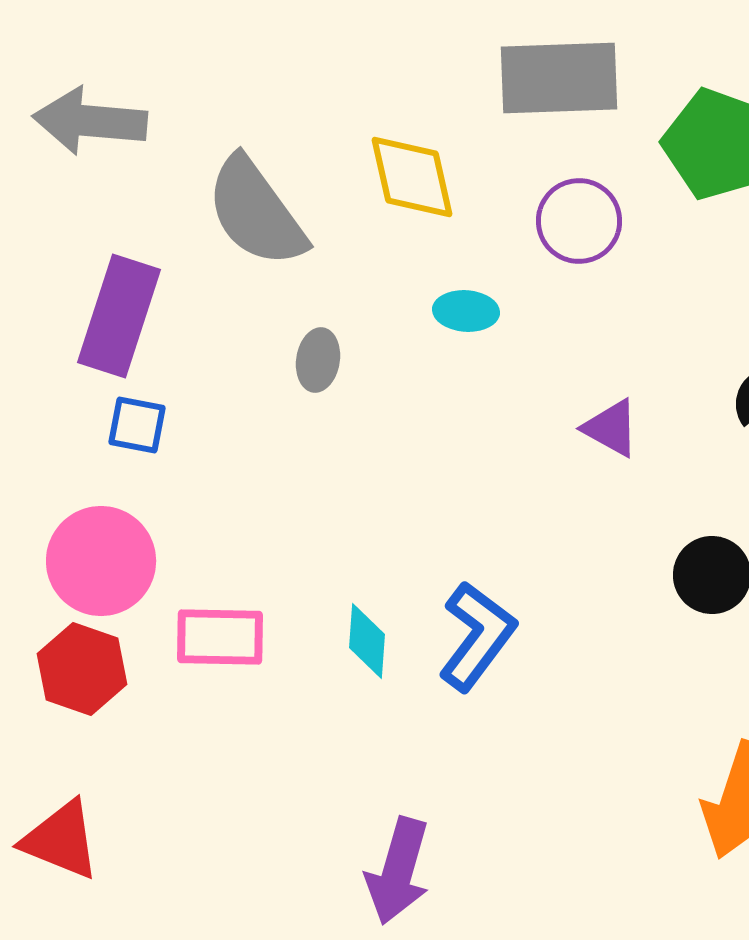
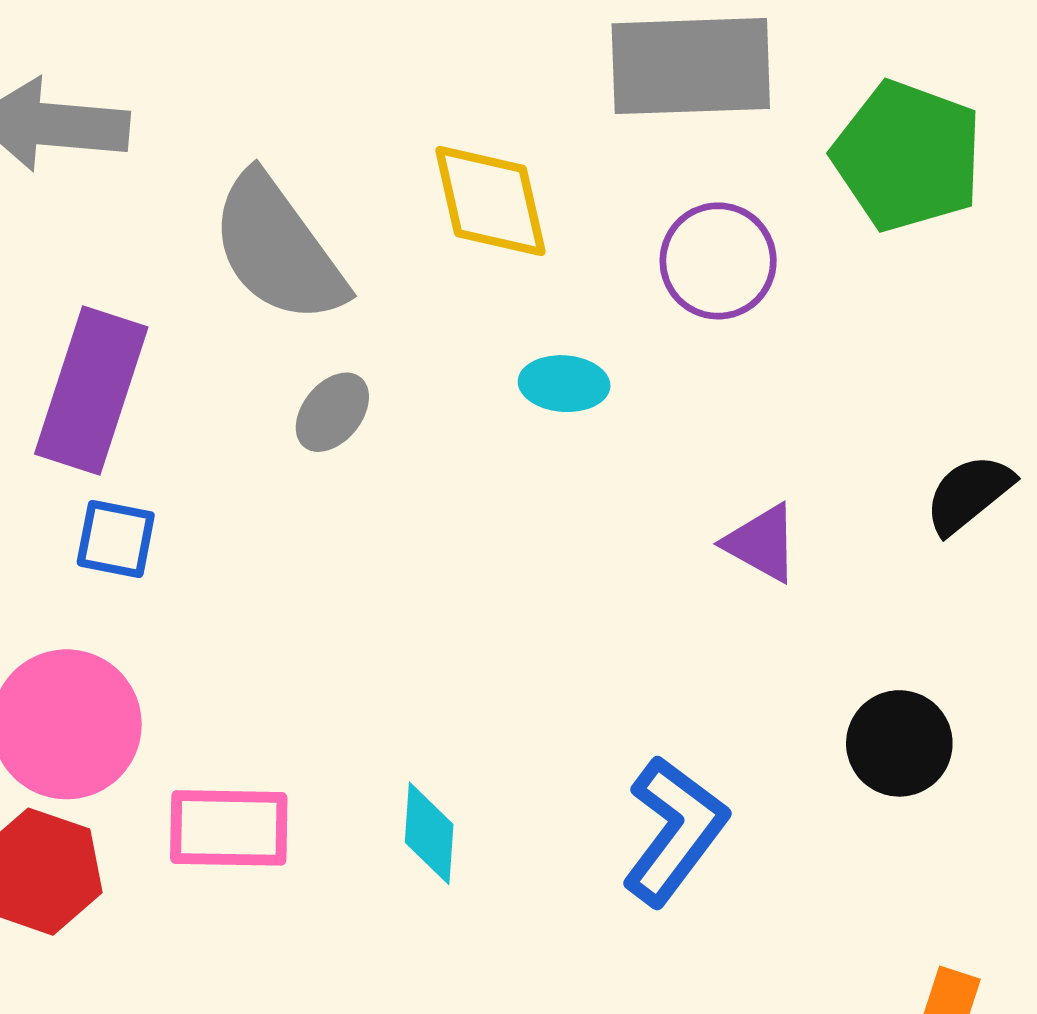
gray ellipse: (318, 360) -> (332, 412), moved, turned 30
blue L-shape: (477, 636) -> (674, 831), moved

